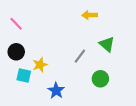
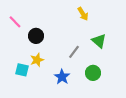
yellow arrow: (90, 15) -> (83, 14), turned -120
black circle: (16, 52) -> (36, 36), moved
blue star: (56, 91) -> (62, 77), moved

